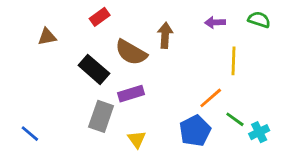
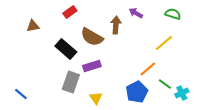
green semicircle: (259, 20) -> (173, 14), moved
purple arrow: (215, 22) -> (136, 13), moved, turned 32
yellow line: (233, 61) -> (164, 43), turned 48

